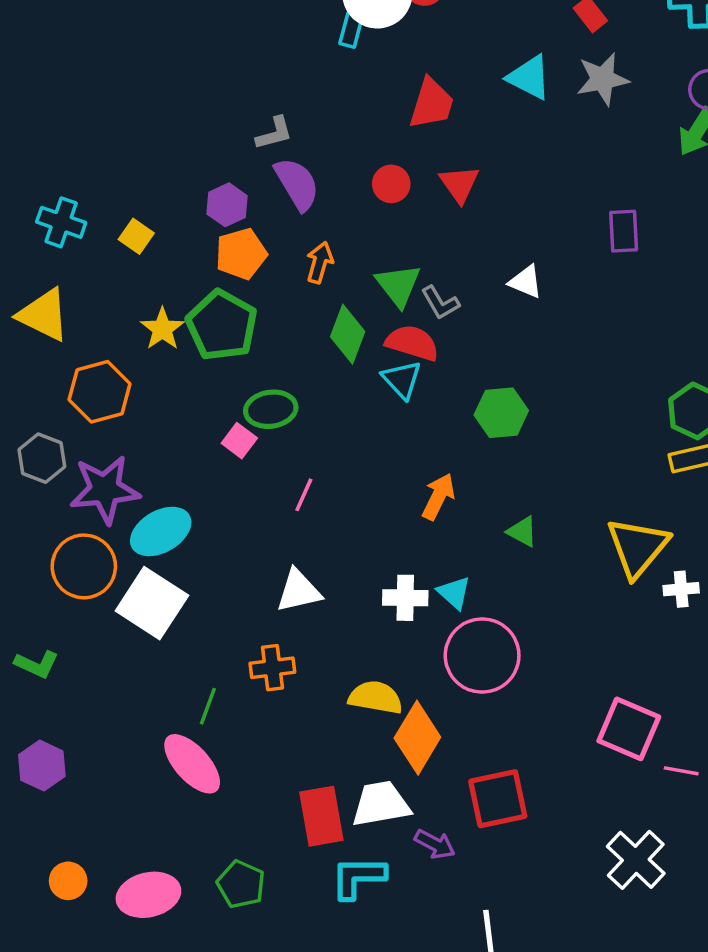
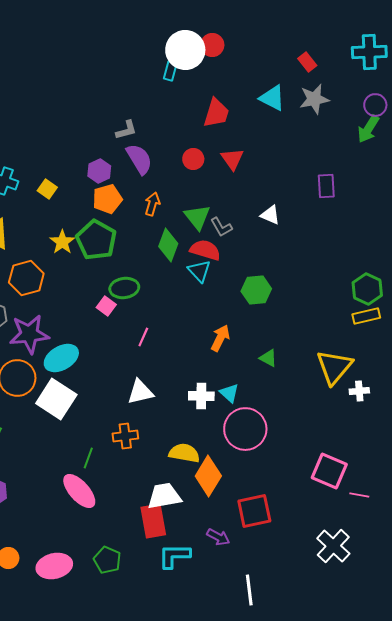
white trapezoid: (381, 804) -> (164, 496), moved

